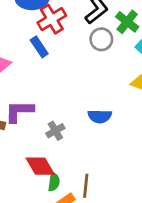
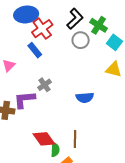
gray cross: (55, 131) -> (44, 85), moved
brown line: (86, 186) -> (75, 139), moved

